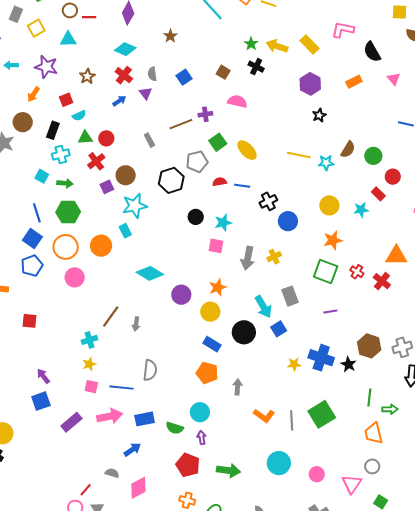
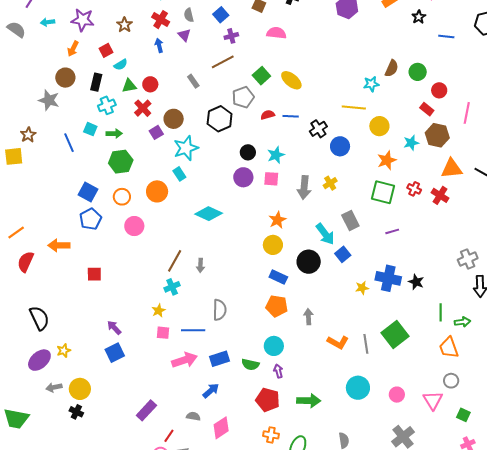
blue arrow: (119, 101) -> (159, 45), turned -64
purple cross: (205, 114) -> (231, 36), moved
black star: (319, 115) -> (419, 17), moved
yellow line: (299, 155) -> (354, 108), moved
cyan star: (361, 210) -> (411, 143), moved
blue line: (37, 213) -> (69, 143), moved
orange circle: (66, 247) -> (122, 197), size x0.7
purple circle: (181, 295) -> (243, 177), moved
cyan cross: (89, 340) -> (172, 287), moved
brown hexagon: (369, 346) -> (437, 135), moved
purple rectangle: (71, 422) -> (146, 410), moved

